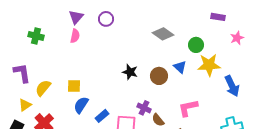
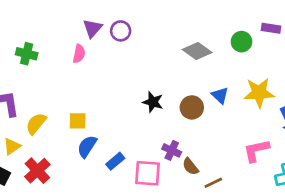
purple triangle: (76, 17) -> (92, 28), moved
green circle: (196, 45) -> (242, 42), moved
pink L-shape: (188, 108) -> (256, 150), moved

